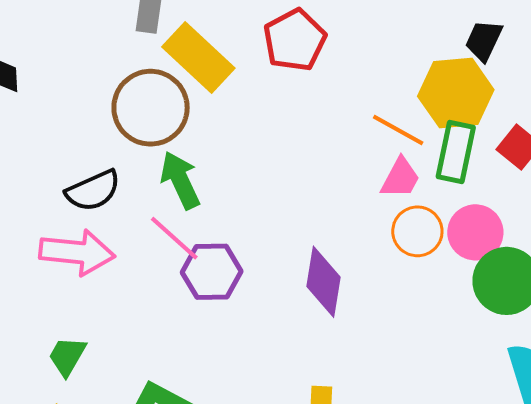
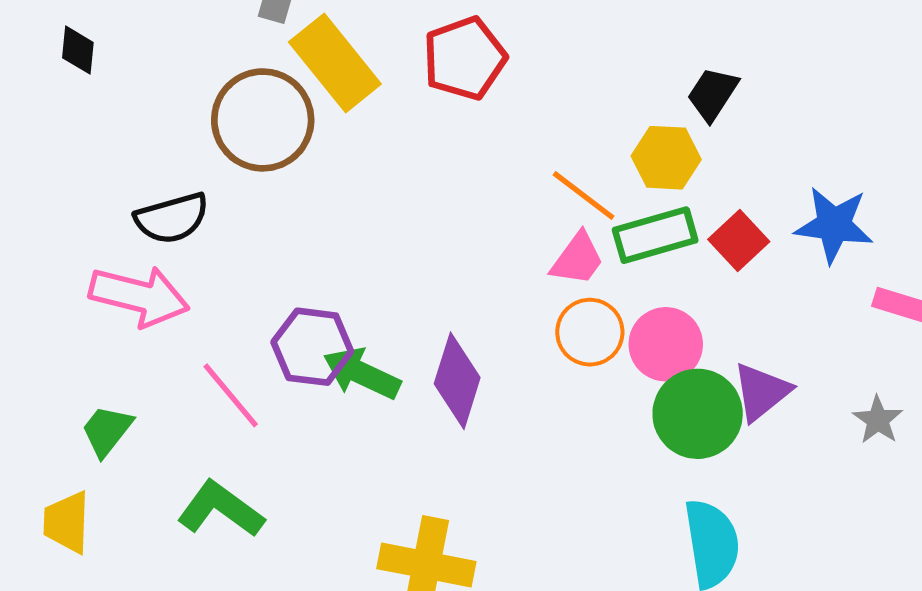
yellow hexagon: (456, 93) -> (666, 158), size x0.7
green rectangle: (456, 152) -> (655, 235), turned 54
green arrow: (180, 180) -> (362, 373), moved, turned -48
pink line: (174, 238) -> (231, 395), moved

